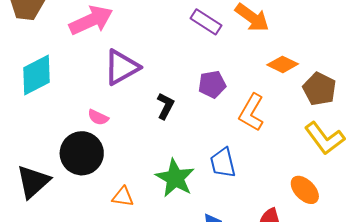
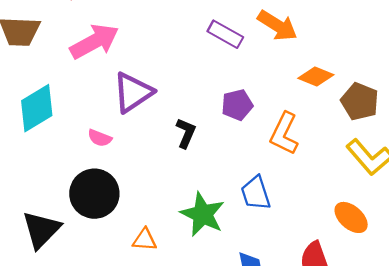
pink semicircle: (98, 117) -> (100, 138), moved

